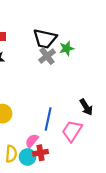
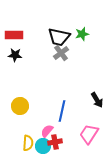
green star: (67, 48) -> (82, 34), moved
pink trapezoid: (72, 131) -> (89, 134), moved

